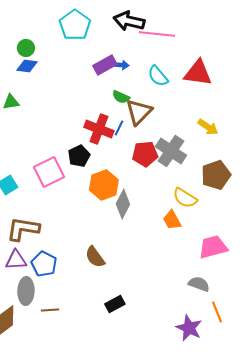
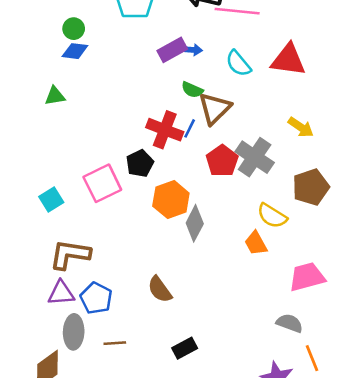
red pentagon: (145, 154) -> (222, 161), turned -30
brown line: (50, 310) -> (115, 343), moved

